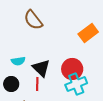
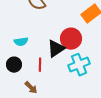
black triangle: (41, 68) -> (56, 49), moved, turned 42
red circle: (72, 69) -> (71, 39), moved

